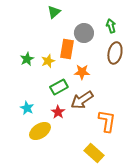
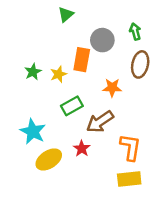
orange star: (82, 72) -> (112, 88), moved
cyan star: (27, 108) -> (33, 131), size x1.5
red star: (58, 112) -> (82, 149), moved
yellow rectangle: (94, 153) -> (129, 179), moved, turned -48

